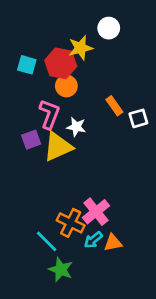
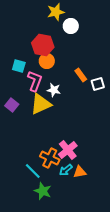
white circle: (109, 28) -> (71, 26), moved
yellow star: (80, 48) -> (56, 12), moved
cyan square: (27, 65) -> (19, 66), moved
purple square: (31, 140) -> (12, 105), moved, turned -32

